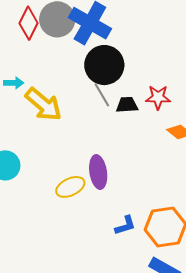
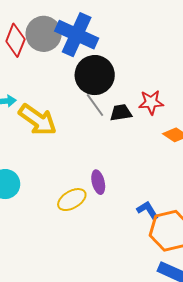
purple ellipse: (98, 172) -> (98, 182), size x0.7
blue L-shape: (125, 225) -> (148, 210), moved, turned -100

